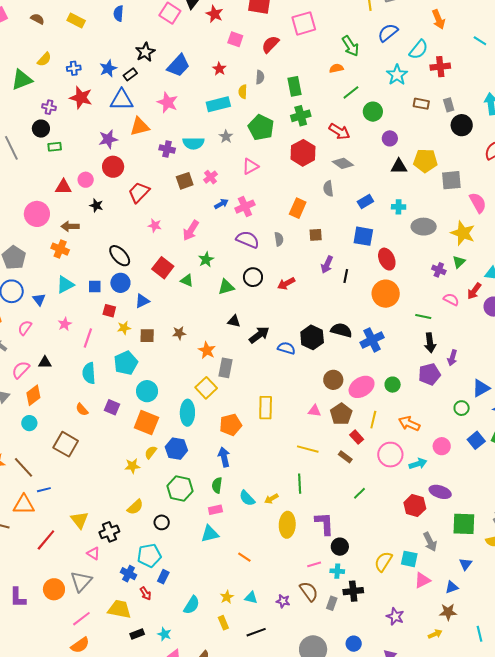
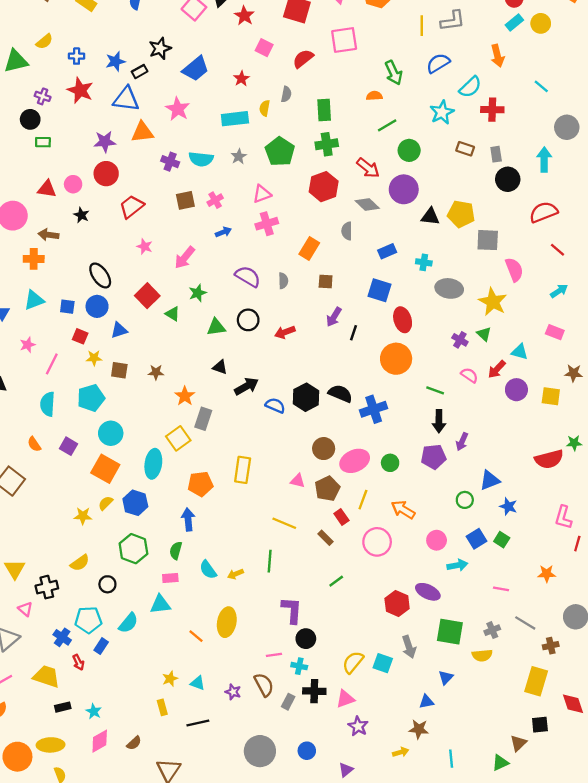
purple circle: (390, 138) -> (404, 189), moved, size x1.6
pink cross: (245, 207) -> (267, 224), moved
orange cross: (60, 249) -> (34, 259), turned -30
green triangle: (459, 262) -> (484, 334), turned -40
cyan arrow: (418, 464) -> (457, 565), moved
yellow ellipse: (287, 525) -> (227, 622), moved
pink triangle: (422, 580) -> (345, 699), moved
cyan semicircle: (192, 605) -> (128, 623), moved

